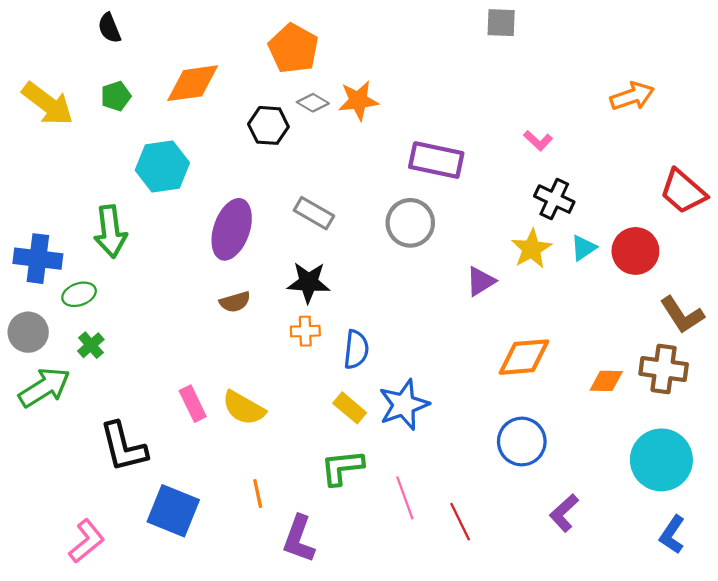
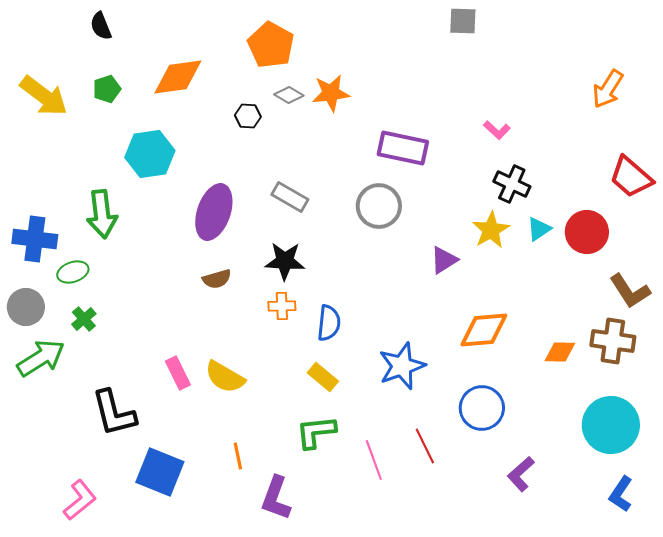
orange arrow: (632, 96) -> (608, 89), moved, turned 141
black hexagon: (268, 125) -> (248, 116), size x0.7
blue star: (404, 405) -> (402, 366), moved
red line: (460, 522) -> (425, 446), moved

